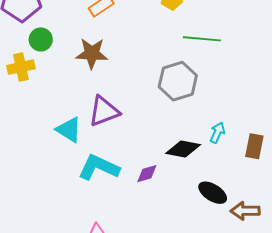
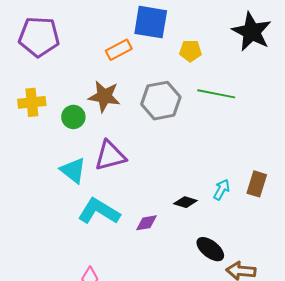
green circle: (41, 39) -> (73, 117), moved
gray hexagon: (178, 81) -> (161, 101), moved
brown rectangle: (254, 146) -> (257, 184), moved
black diamond: (183, 149) -> (185, 202), size x0.7

